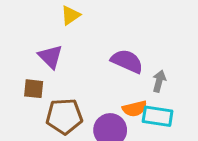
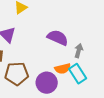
cyan rectangle: (158, 116) -> (78, 74), turned 48

